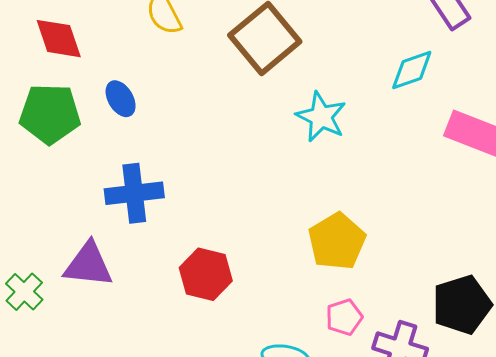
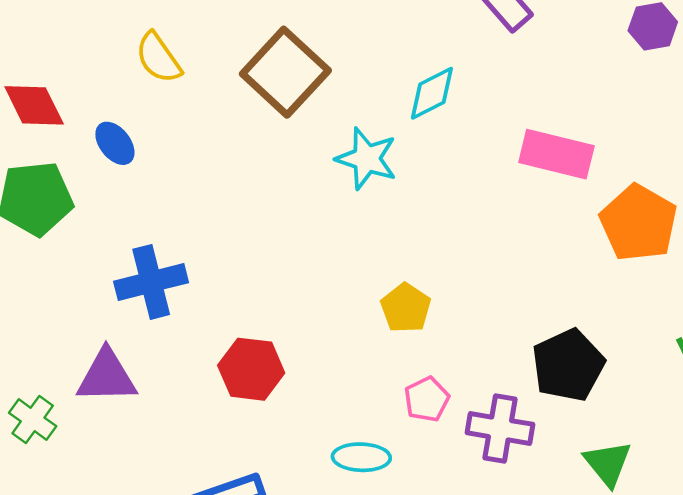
cyan diamond: (412, 70) -> (432, 93), moved
blue ellipse: (121, 99) -> (115, 143), moved
yellow pentagon: (337, 241) -> (406, 308), size x0.7

